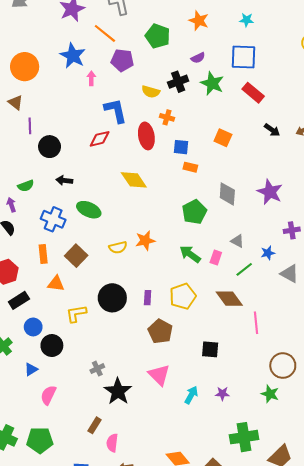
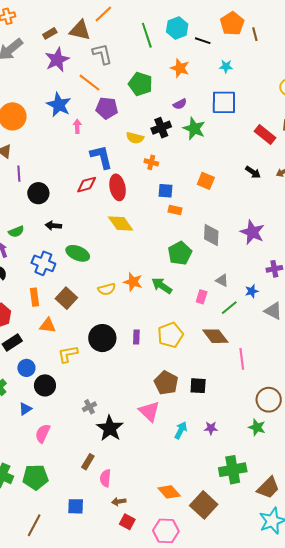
red rectangle: (253, 93) -> (265, 134), moved
red ellipse: (146, 136) -> (118, 187), moved
orange star: (145, 240) -> (133, 282), turned 30
green arrow: (190, 254) -> (162, 286), moved
brown pentagon: (160, 331) -> (166, 383), moved

